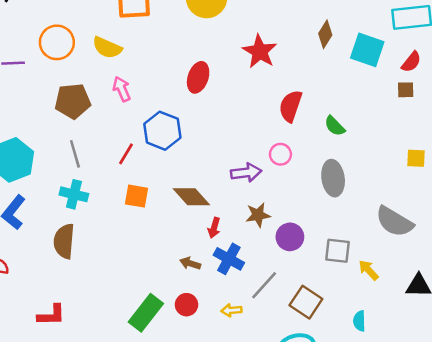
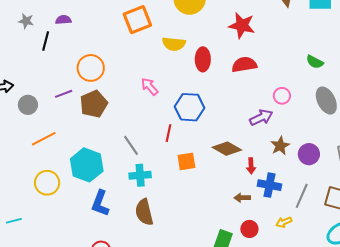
yellow semicircle: (107, 48) -> (174, 44), moved
brown pentagon: (73, 101) -> (94, 104), moved
red semicircle: (291, 106) -> (244, 65), moved, turned 80

